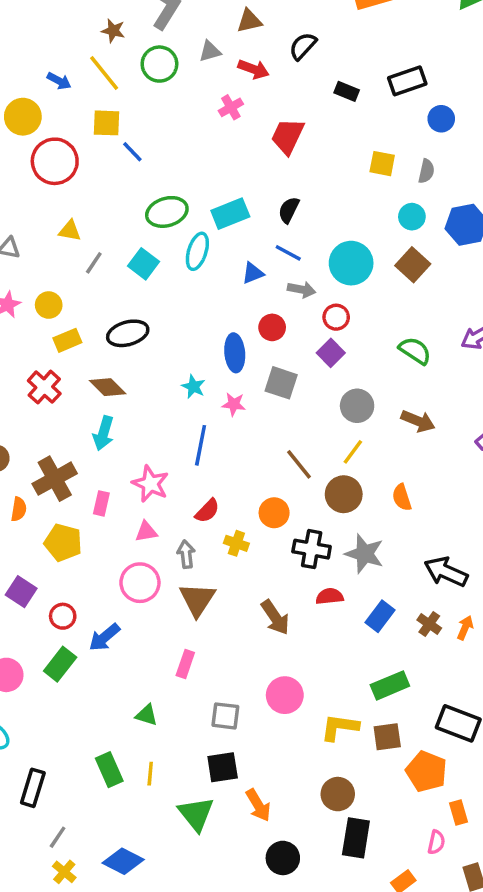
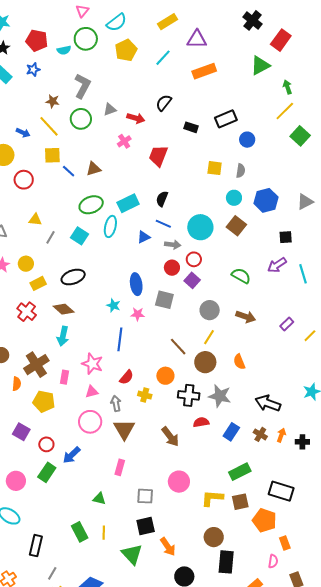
brown triangle: (249, 21) -> (94, 169), moved
red circle: (55, 161) -> (24, 180), size x0.7
red circle: (272, 327) -> (172, 268), moved

